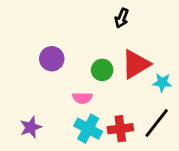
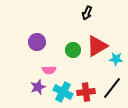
pink semicircle: (83, 98) -> (49, 70), moved
purple star: (31, 127) -> (38, 87), moved

